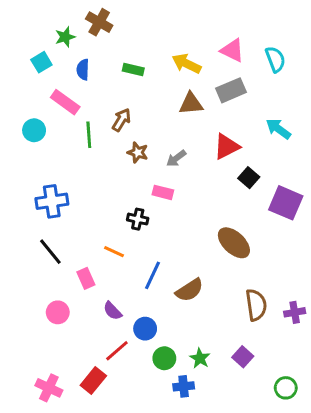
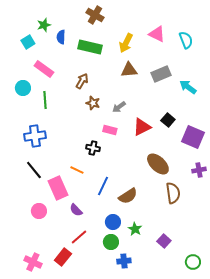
brown cross: (99, 22) -> (95, 15), moved
yellow arrow: (187, 64) -> (126, 43), turned -90
blue semicircle: (83, 70) -> (61, 37), moved
green rectangle: (133, 70) -> (90, 47), size x1.6
gray rectangle: (231, 90) -> (161, 74), moved
green line: (89, 135) -> (45, 100), moved
red triangle: (227, 147) -> (142, 127), moved
pink rectangle: (86, 278) -> (58, 188), size x1.6
brown semicircle: (256, 305) -> (173, 193), moved
purple cross: (295, 312) -> (199, 170), moved
blue circle: (145, 329) -> (113, 222), moved
green star: (200, 358) -> (135, 229), moved

